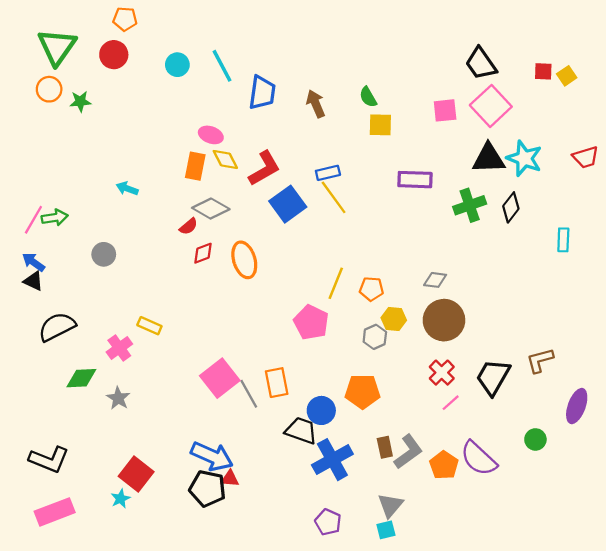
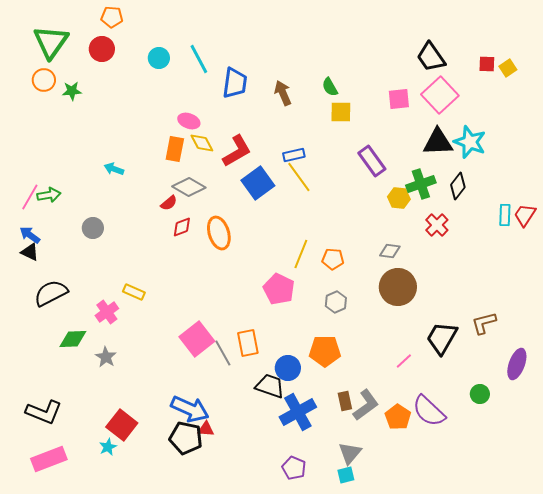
red trapezoid: (586, 157) -> (525, 215), moved, turned 140
purple rectangle: (415, 180) -> (372, 161), turned 52
yellow hexagon: (394, 319) -> (399, 198), moved
red cross: (442, 373) -> (437, 225), moved

